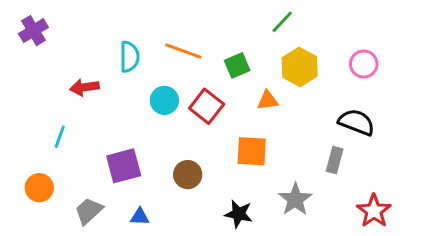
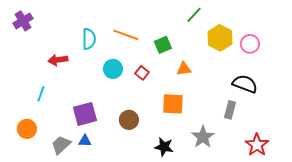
yellow hexagon: (300, 67) -> (220, 38), moved
red square: (207, 106) -> (142, 73), size x0.6
blue triangle: (140, 217) -> (85, 141), moved

